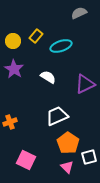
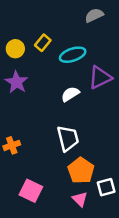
white semicircle: (48, 77) -> (70, 94), moved, turned -63
purple triangle: (85, 84) -> (100, 77), moved
white trapezoid: (57, 116) -> (68, 138), turned 100

